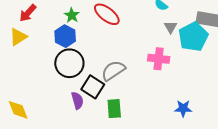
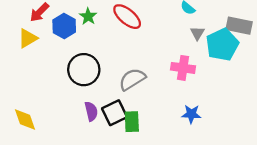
blue hexagon: (65, 36) -> (64, 26), moved
black square: (93, 87) -> (115, 113), moved, turned 30
blue star: (183, 108) -> (191, 114), moved

